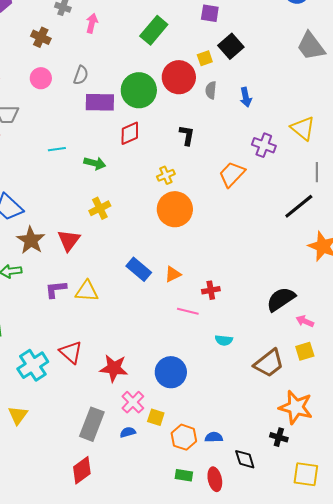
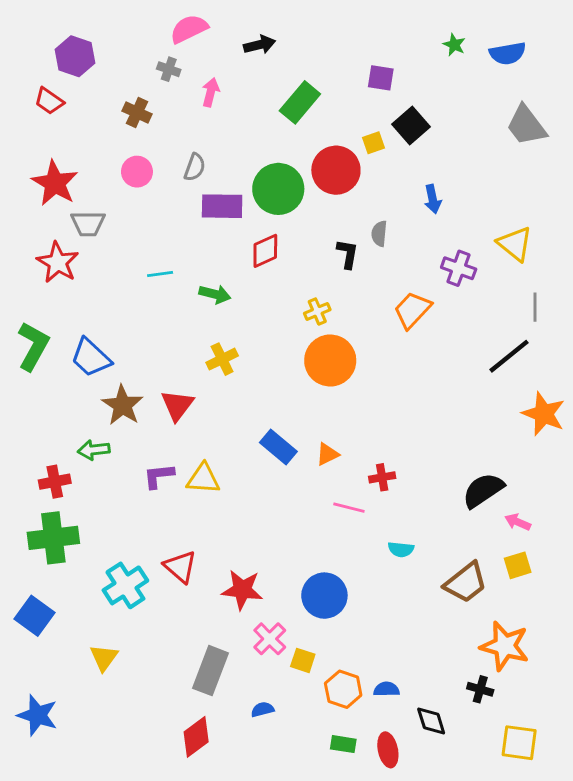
gray semicircle: (211, 90) -> (379, 234), moved
blue semicircle: (128, 432) -> (262, 709), moved

